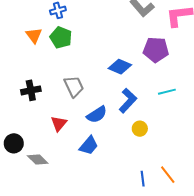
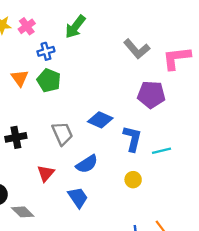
blue diamond: (120, 67) -> (100, 120), moved
cyan line: (167, 92) -> (161, 151), moved
blue L-shape: (128, 101) -> (132, 139), moved, turned -30
blue trapezoid: (89, 146) -> (78, 197), turned -75

